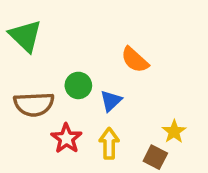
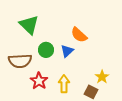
green triangle: (25, 36) -> (29, 25), moved
blue triangle: (111, 101) -> (67, 51), moved

